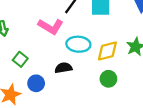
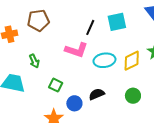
black semicircle: (63, 68) -> (97, 94), moved
green circle: (108, 79) -> (133, 96), moved

